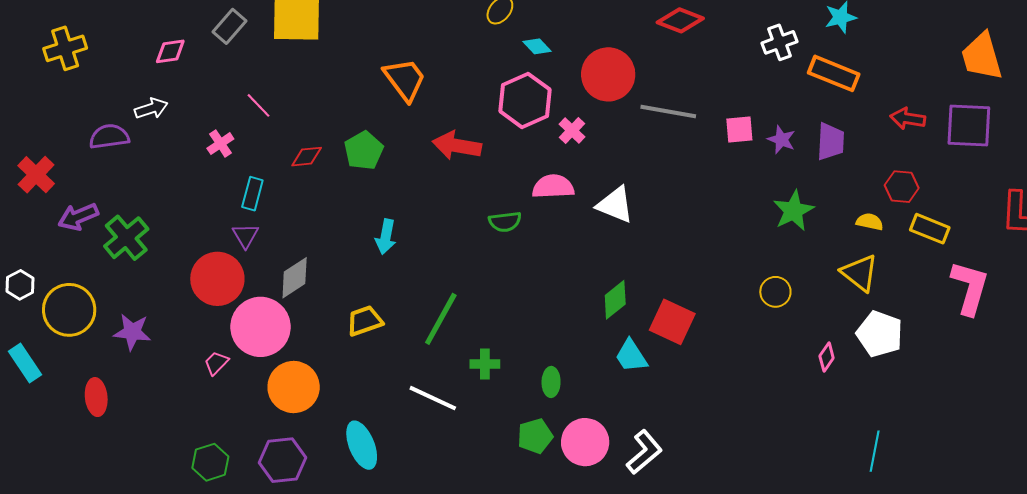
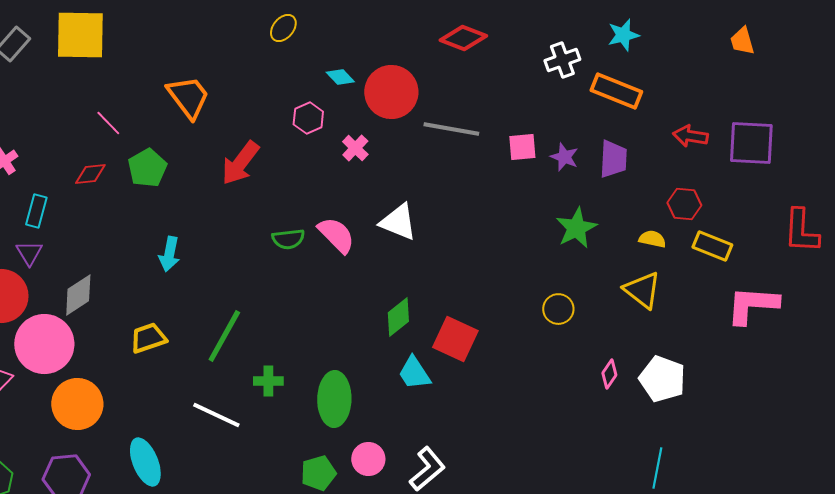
cyan diamond: (537, 46) -> (340, 77), moved
orange trapezoid: (982, 56) -> (742, 41), moved, size x0.6
pink hexagon: (525, 100) -> (308, 118), size x0.6
pink line: (258, 105) -> (108, 123), moved
red arrow: (457, 146) -> (240, 163), turned -63
pink semicircle: (553, 187) -> (336, 235), moved, turned 48
pink L-shape: (970, 288) -> (752, 305), turned -102
white pentagon: (880, 334) -> (662, 379), moved
green ellipse: (551, 382) -> (334, 399), size x1.8
green pentagon: (535, 436) -> (318, 473), moved
pink circle: (585, 442) -> (368, 459), size x0.7

